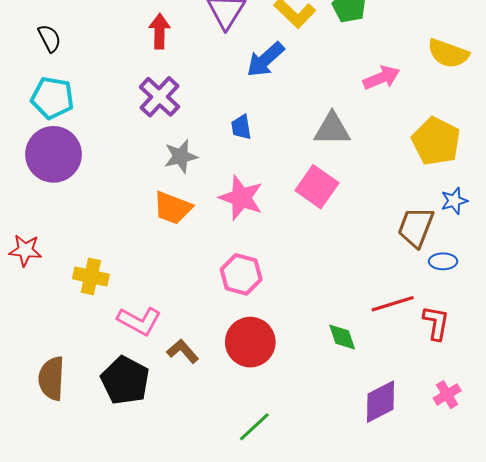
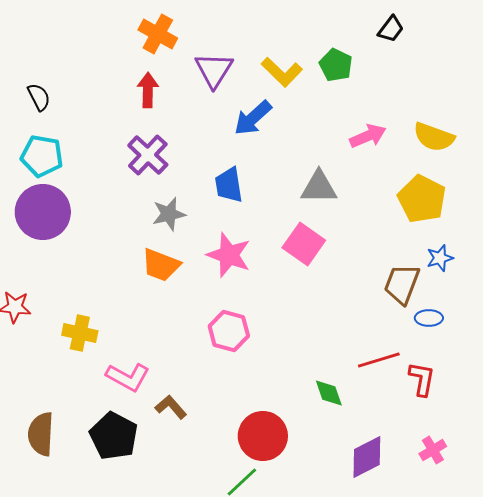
yellow semicircle: (448, 53) -> (434, 137), moved
blue trapezoid: (241, 127) -> (229, 185), size x1.4
red circle: (250, 342) -> (263, 436), moved

